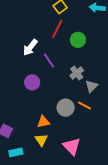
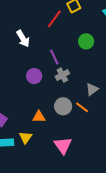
red line: (57, 29) -> (54, 19), moved
white arrow: (30, 47) -> (23, 39), moved, turned -78
gray cross: (77, 73) -> (62, 75), moved
yellow triangle: (41, 140) -> (26, 137), moved

